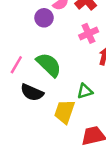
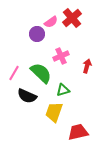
pink cross: (89, 33) -> (61, 56), moved
green triangle: (85, 91) -> (63, 90), moved

